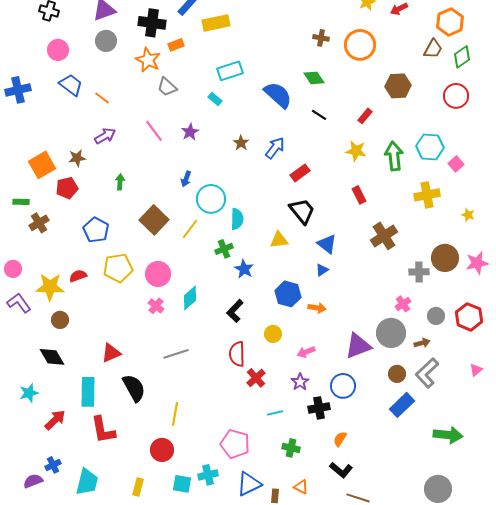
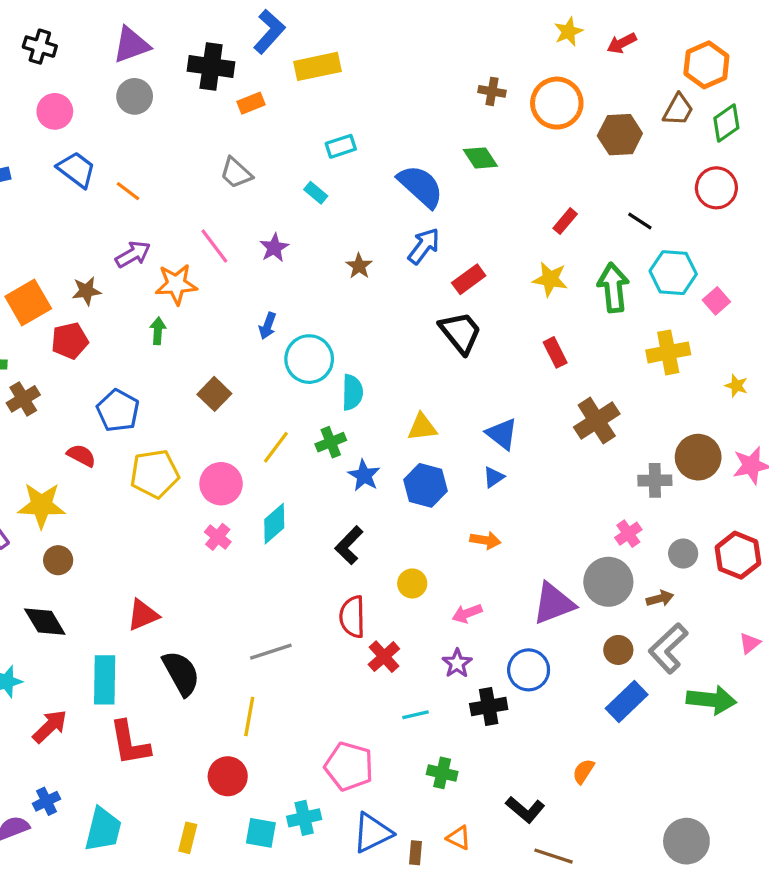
orange star: (148, 60) -> (176, 284), moved, turned -30
cyan rectangle: (230, 71) -> (341, 146), size x0.7
brown hexagon: (398, 86) -> (620, 135), moved
black line: (319, 115) -> (640, 221), moved
blue arrow: (275, 148) -> (424, 246), moved
red rectangle: (300, 173) -> (469, 279), moved
black trapezoid: (302, 211) -> (460, 332), moved
brown square: (154, 220) -> (214, 394), size x0.7
yellow line: (190, 229) -> (276, 447), moved
red semicircle: (78, 276) -> (81, 455), moved, turned 48
blue hexagon: (288, 294) -> (425, 485), moved
gray line: (176, 354) -> (271, 652), moved
green arrow: (448, 435) -> (711, 700), moved
orange semicircle: (340, 439) -> (583, 771), moved

